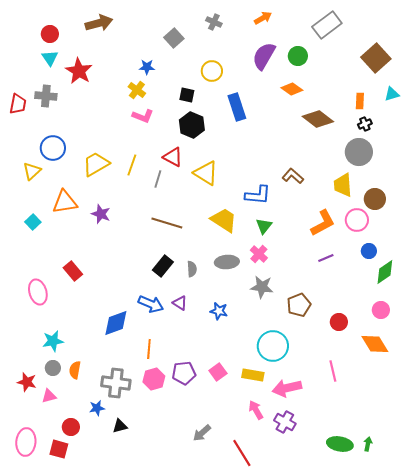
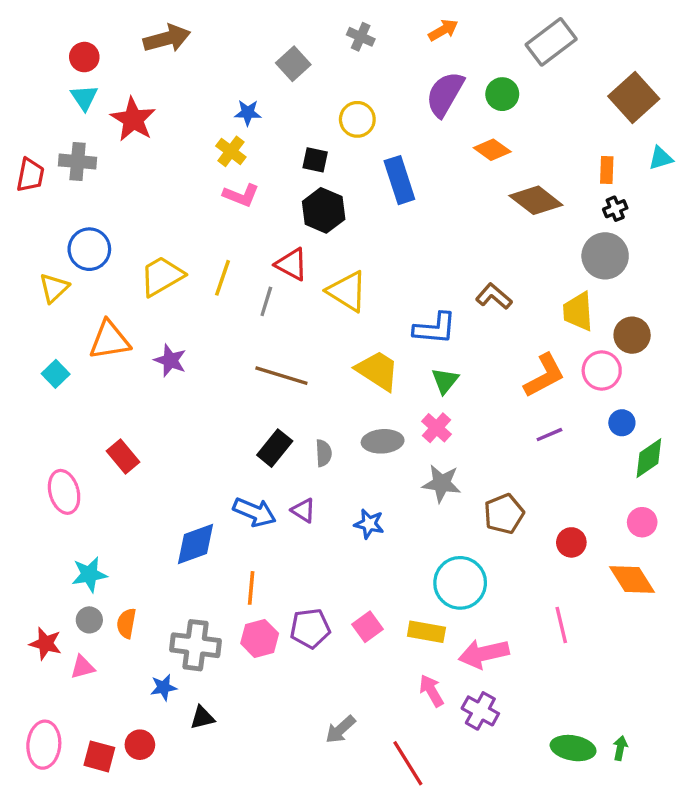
red circle: (71, 427) -> (140, 745), moved

